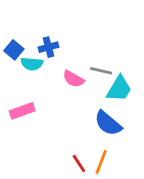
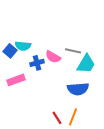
blue cross: (48, 47) -> (37, 63), moved
blue square: (14, 50) -> (10, 51), moved
blue semicircle: (108, 123) -> (78, 89), turned -45

